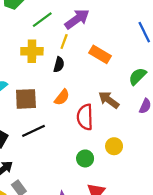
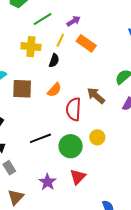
purple arrow: (77, 19) -> (74, 21), size x0.6
orange rectangle: (100, 54) -> (86, 43), moved
black line: (33, 131) -> (40, 138), moved
green circle: (85, 158) -> (71, 146), size x1.5

